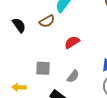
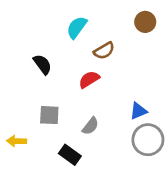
brown semicircle: (47, 21) -> (104, 51), moved
black semicircle: (19, 25) -> (42, 64), moved

